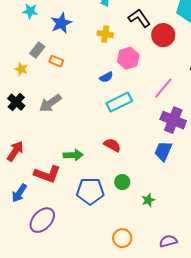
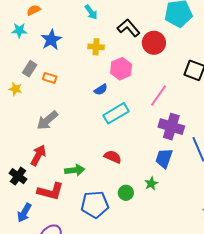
black cross: (16, 102) -> (18, 176), moved
red arrow: (15, 151) -> (38, 155), moved
green star: (148, 200) -> (151, 184), moved

